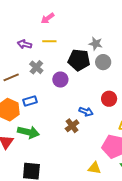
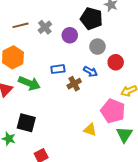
gray circle: (103, 62) -> (97, 47), moved
gray cross: (36, 67) -> (45, 27), moved
blue rectangle: (30, 101) -> (58, 69), moved

